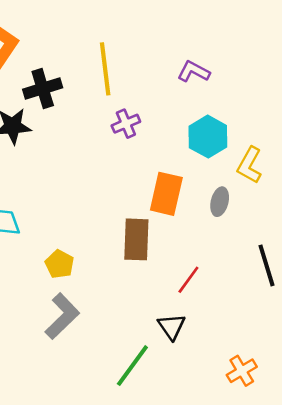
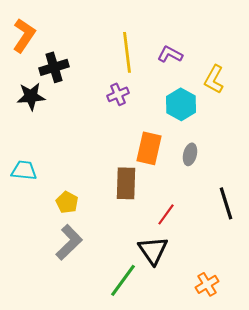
yellow line: (105, 69) -> (127, 52), moved
yellow L-shape: (250, 165) -> (214, 79), moved
black triangle: (171, 327) -> (153, 250), size x1.4

